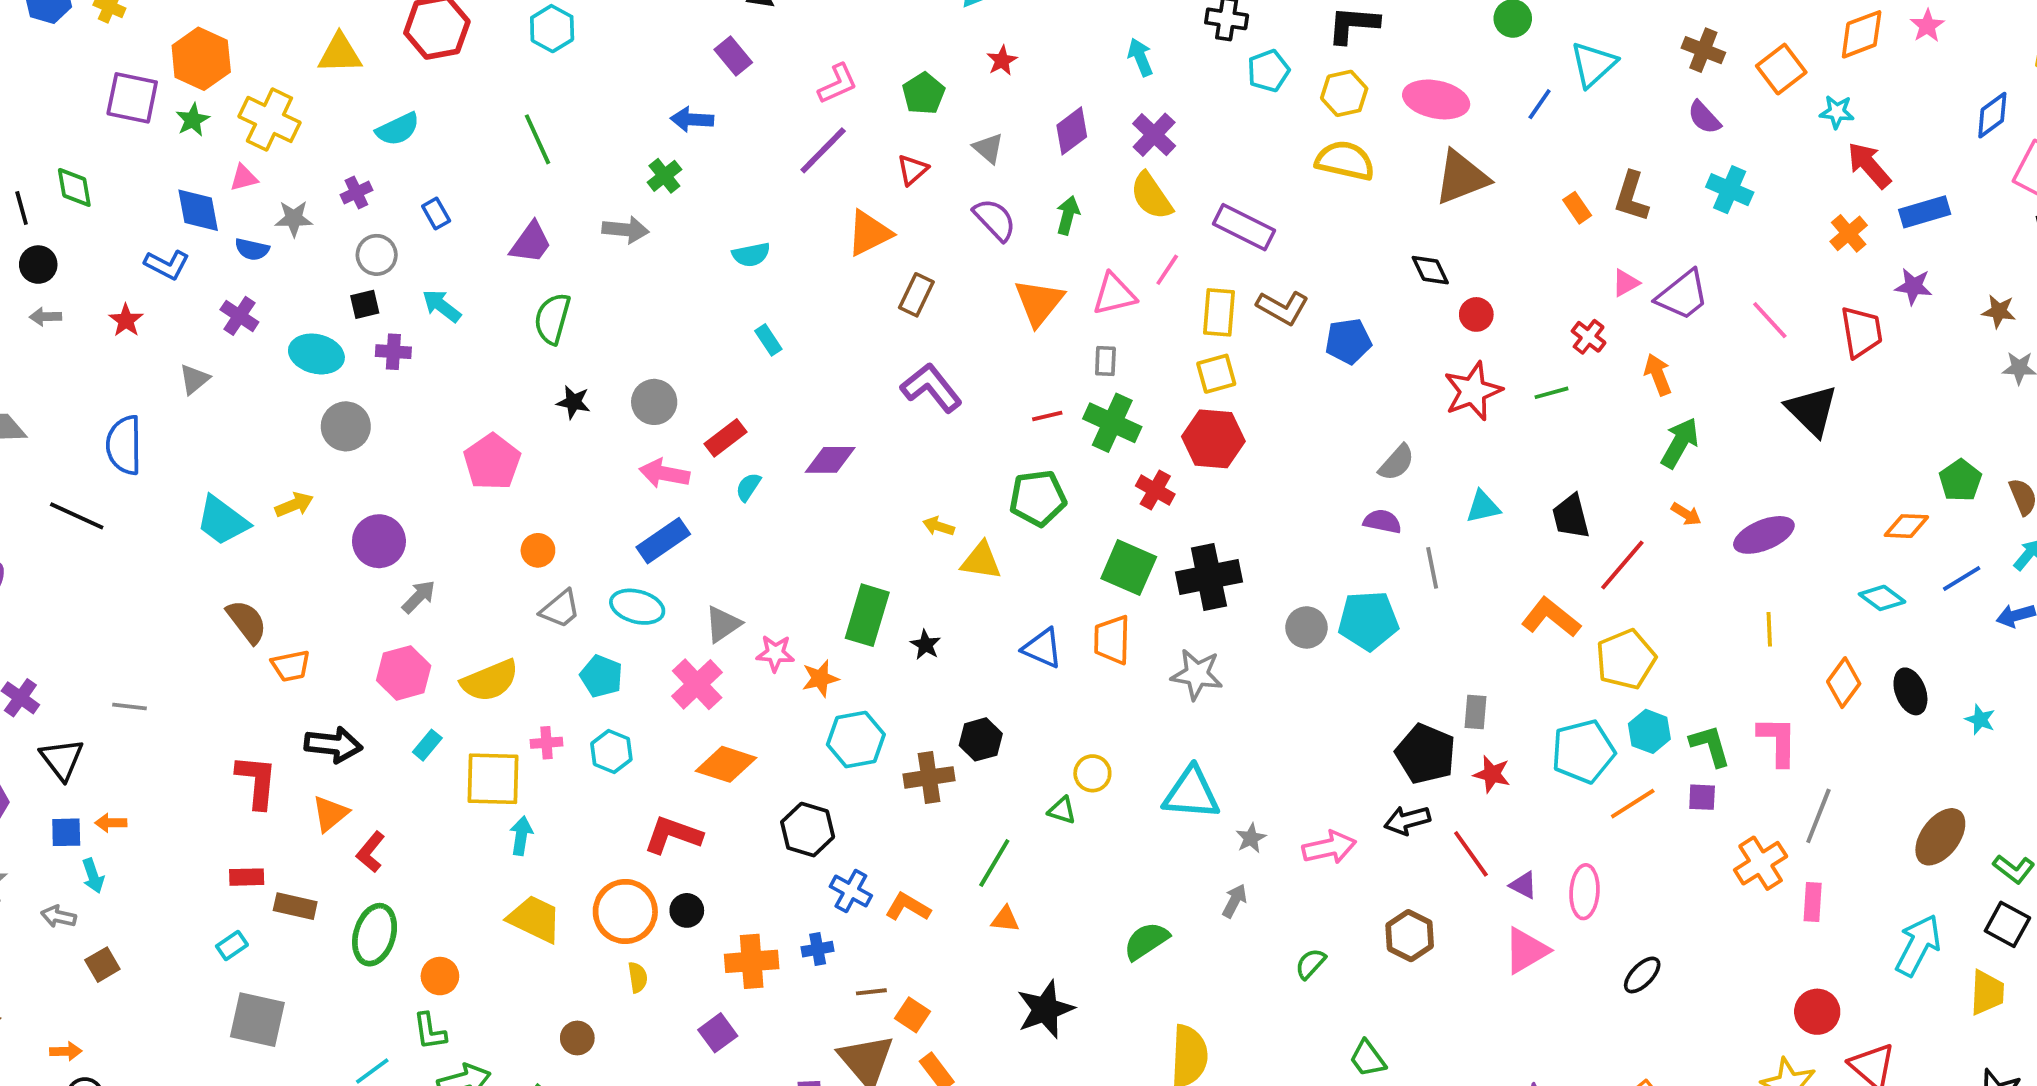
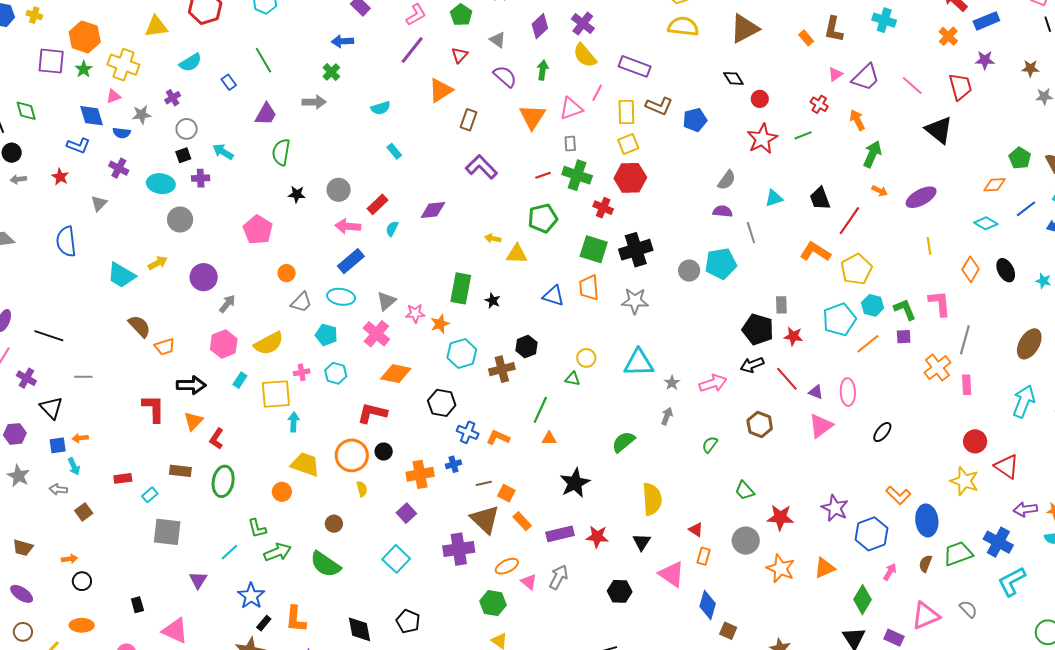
blue rectangle: (436, 213) -> (229, 82), moved
black line: (77, 516) -> (49, 336), moved
red rectangle: (247, 877) -> (123, 478), moved
orange circle: (440, 976) -> (282, 492), moved

